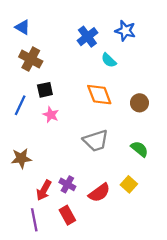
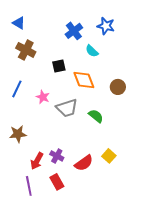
black square: (45, 90) -> (59, 66), moved
gray trapezoid: (96, 141) -> (67, 108), moved
green semicircle: (139, 149) -> (96, 116), moved

